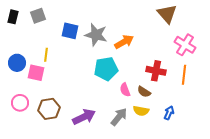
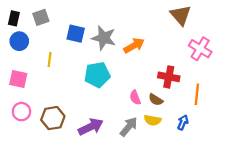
blue circle: (17, 63) -> (19, 41), moved
cyan pentagon: (106, 69) -> (97, 75), moved
pink square: (36, 73) -> (18, 79), moved
orange line: (184, 75) -> (197, 94), moved

